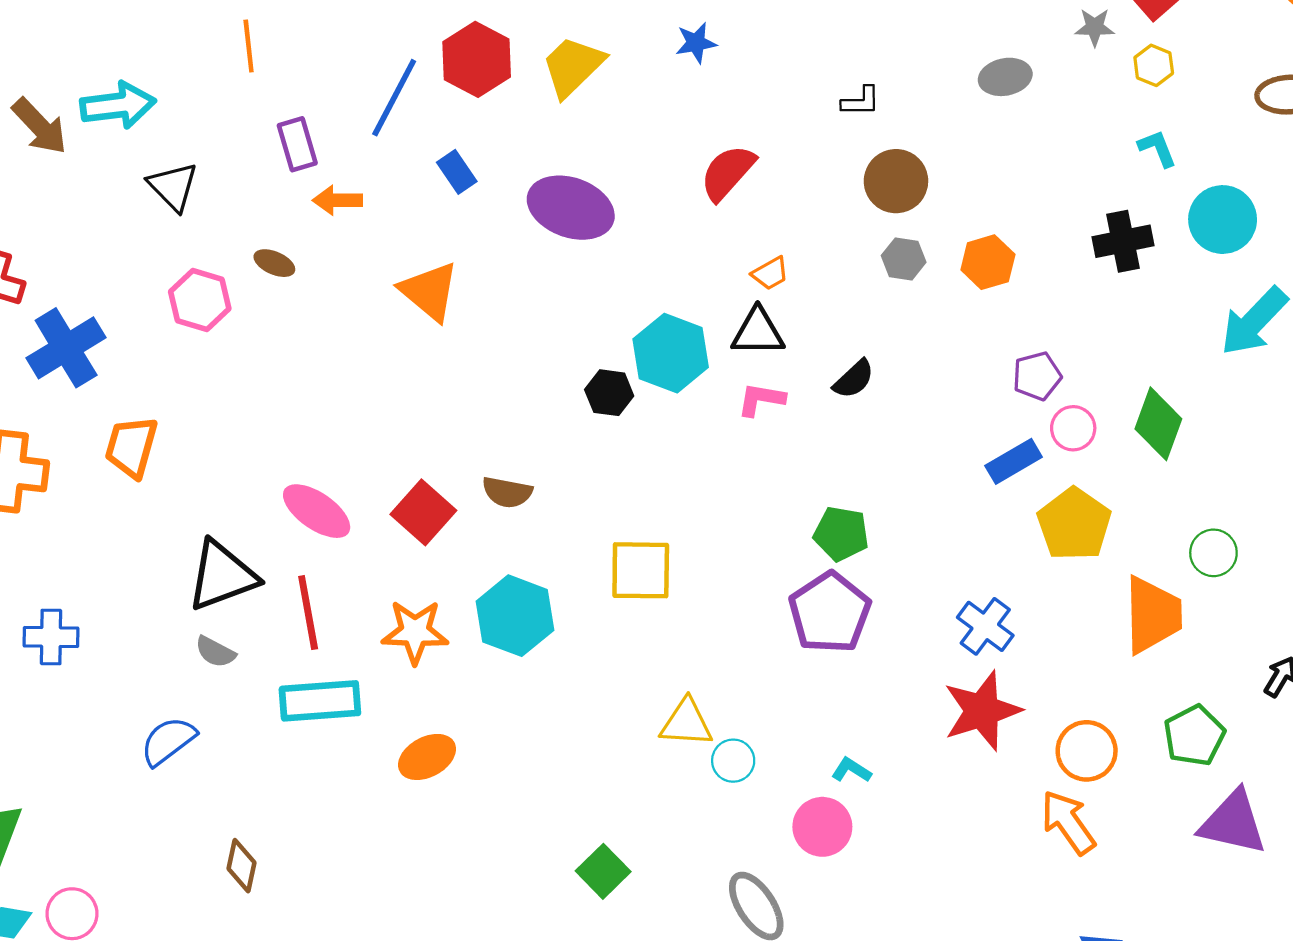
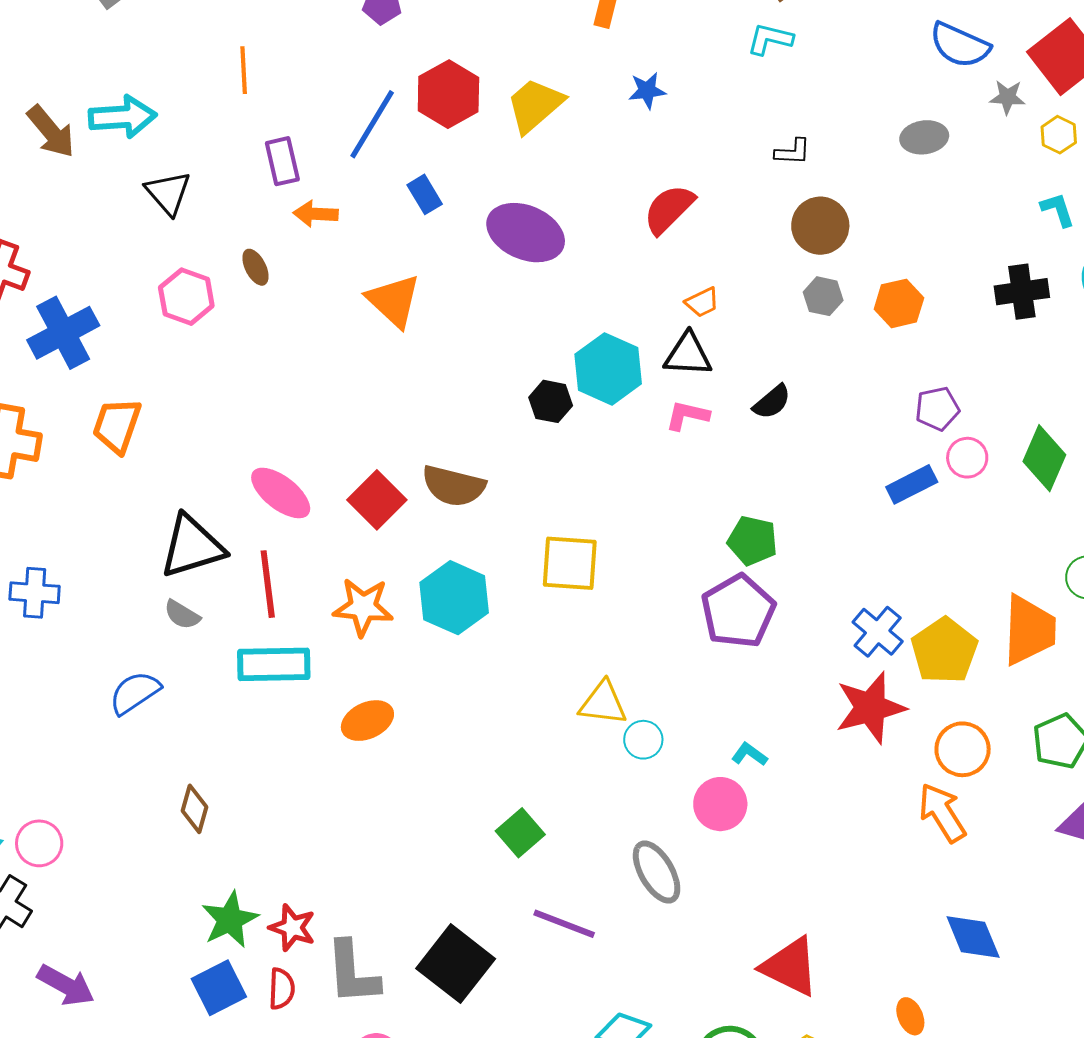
brown ellipse: (274, 263) -> (255, 267), turned 36
brown semicircle: (507, 492) -> (454, 486), size x1.4
yellow pentagon: (1074, 524) -> (944, 651), moved

